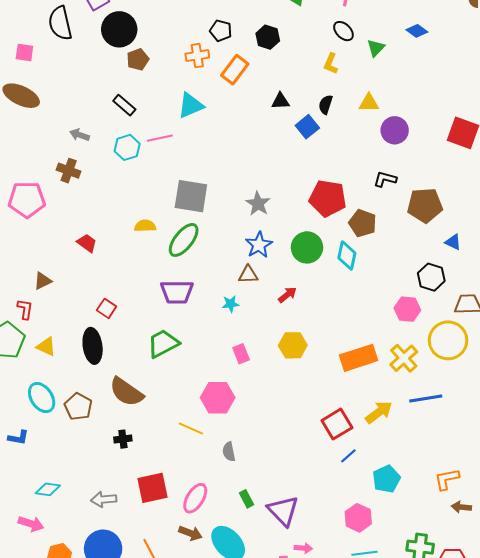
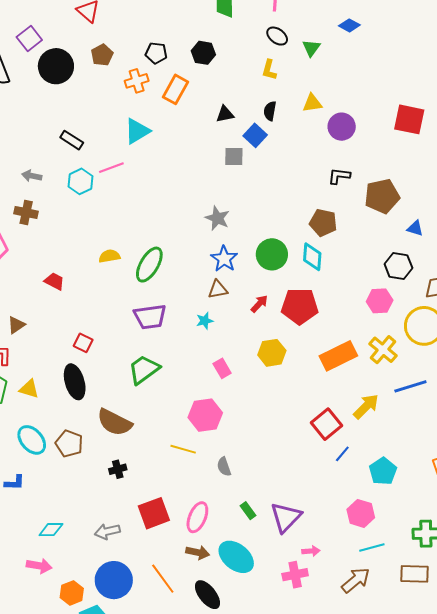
brown pentagon: (138, 59) -> (102, 55), moved
gray square: (191, 196) -> (234, 156), moved, size x0.6
red pentagon: (328, 198) -> (300, 306), moved
purple triangle: (283, 511) -> (286, 517), turned 36

